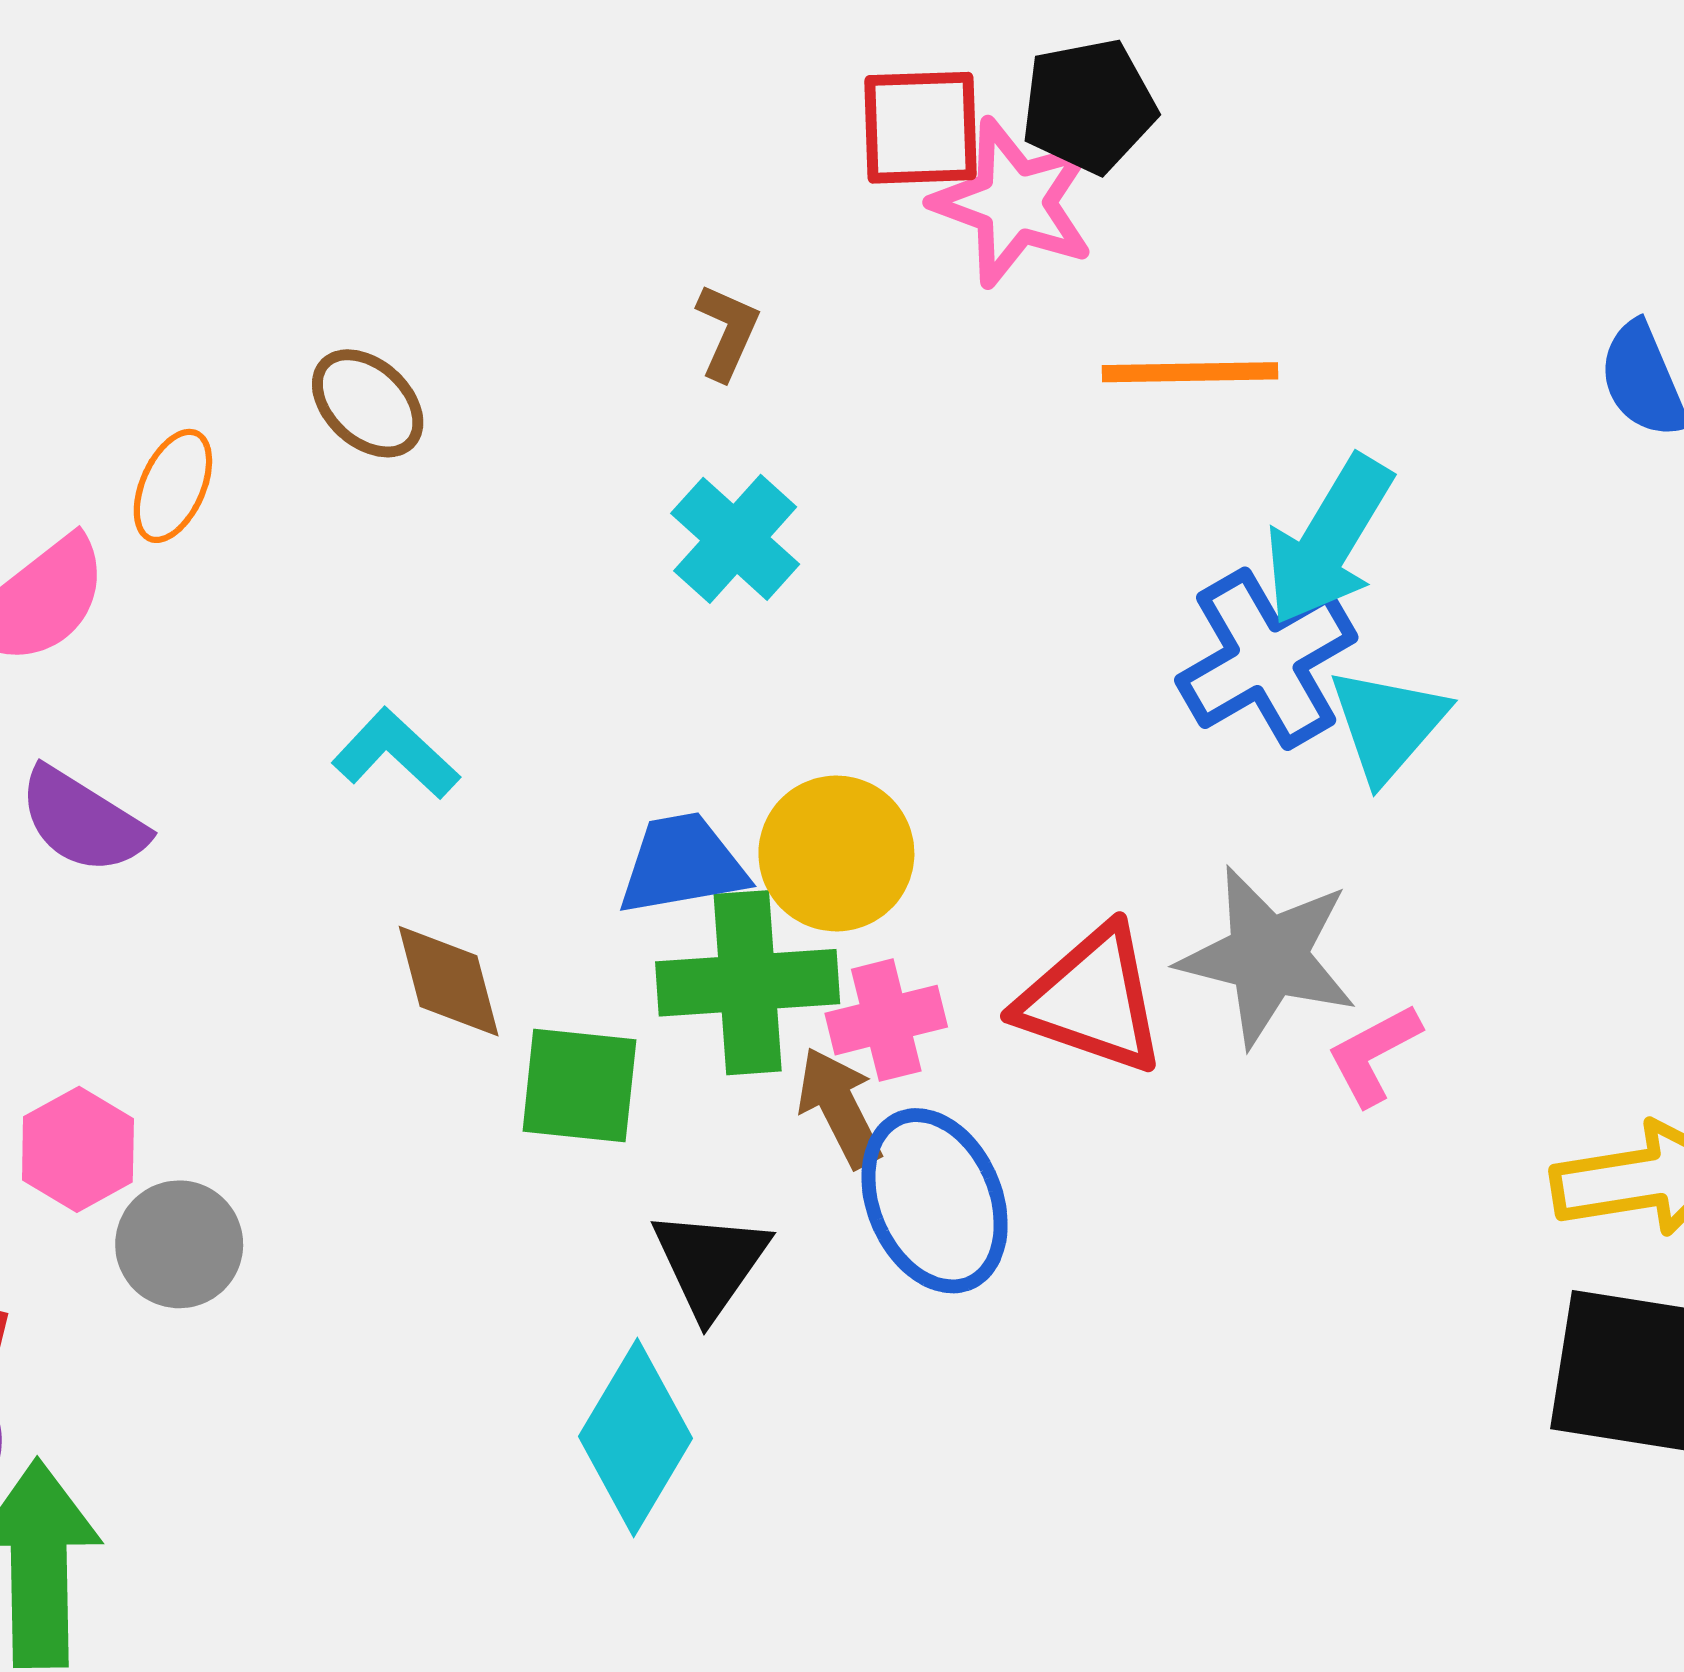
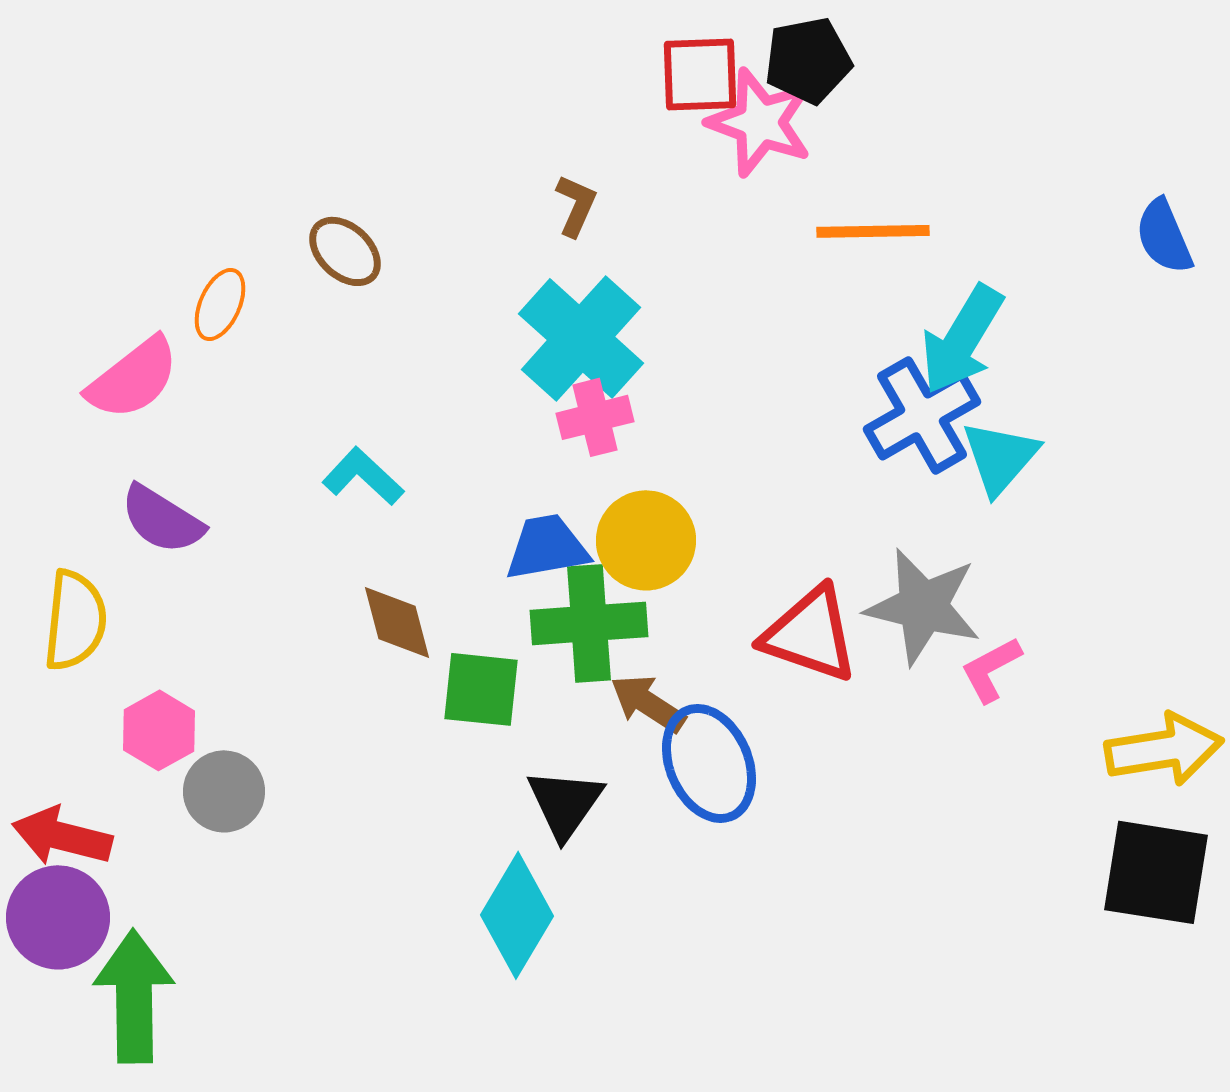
cyan cross: (735, 539) -> (581, 338), size x1.5
pink cross: (886, 1020) -> (595, 417), moved
brown arrow: (840, 1107) -> (648, 703), turned -30

